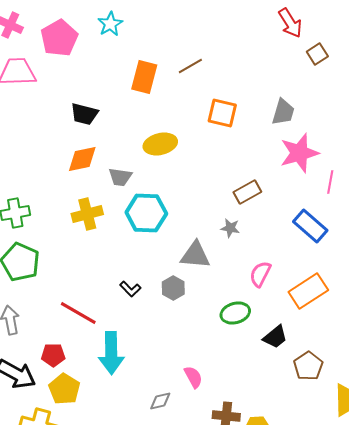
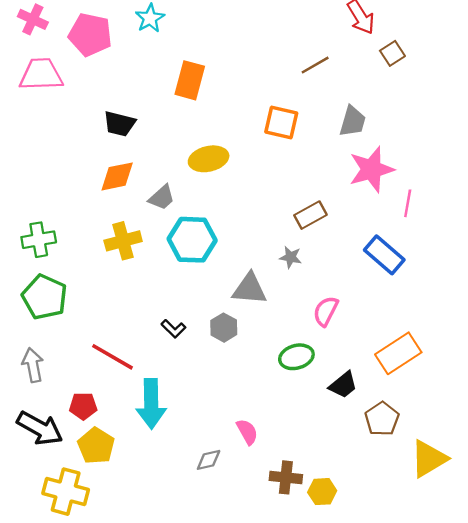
pink pentagon: (59, 38) -> (90, 35), turned -30
brown line: (190, 66) -> (315, 65), moved
gray trapezoid: (120, 177) -> (162, 197), turned -50
orange rectangle: (308, 291) -> (398, 353), moved

